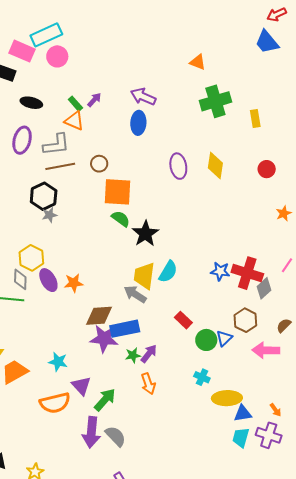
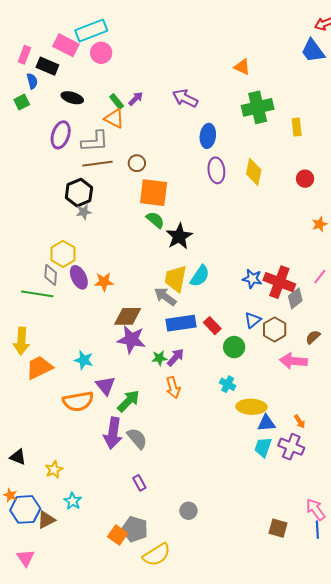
blue ellipse: (138, 123) -> (208, 136), moved
blue rectangle: (125, 329) -> (181, 323), moved
blue triangle: (224, 338) -> (253, 320), moved

